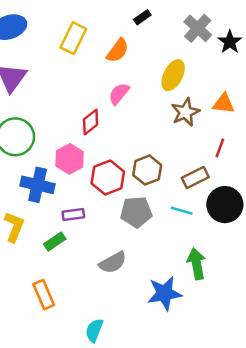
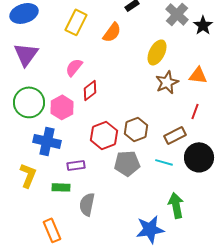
pink semicircle: (119, 94) -> (74, 67), moved
pink hexagon: (70, 159) -> (62, 107), moved
green rectangle: (55, 242) -> (61, 187), turned 36
gray semicircle: (113, 262) -> (87, 204), moved, turned 130

